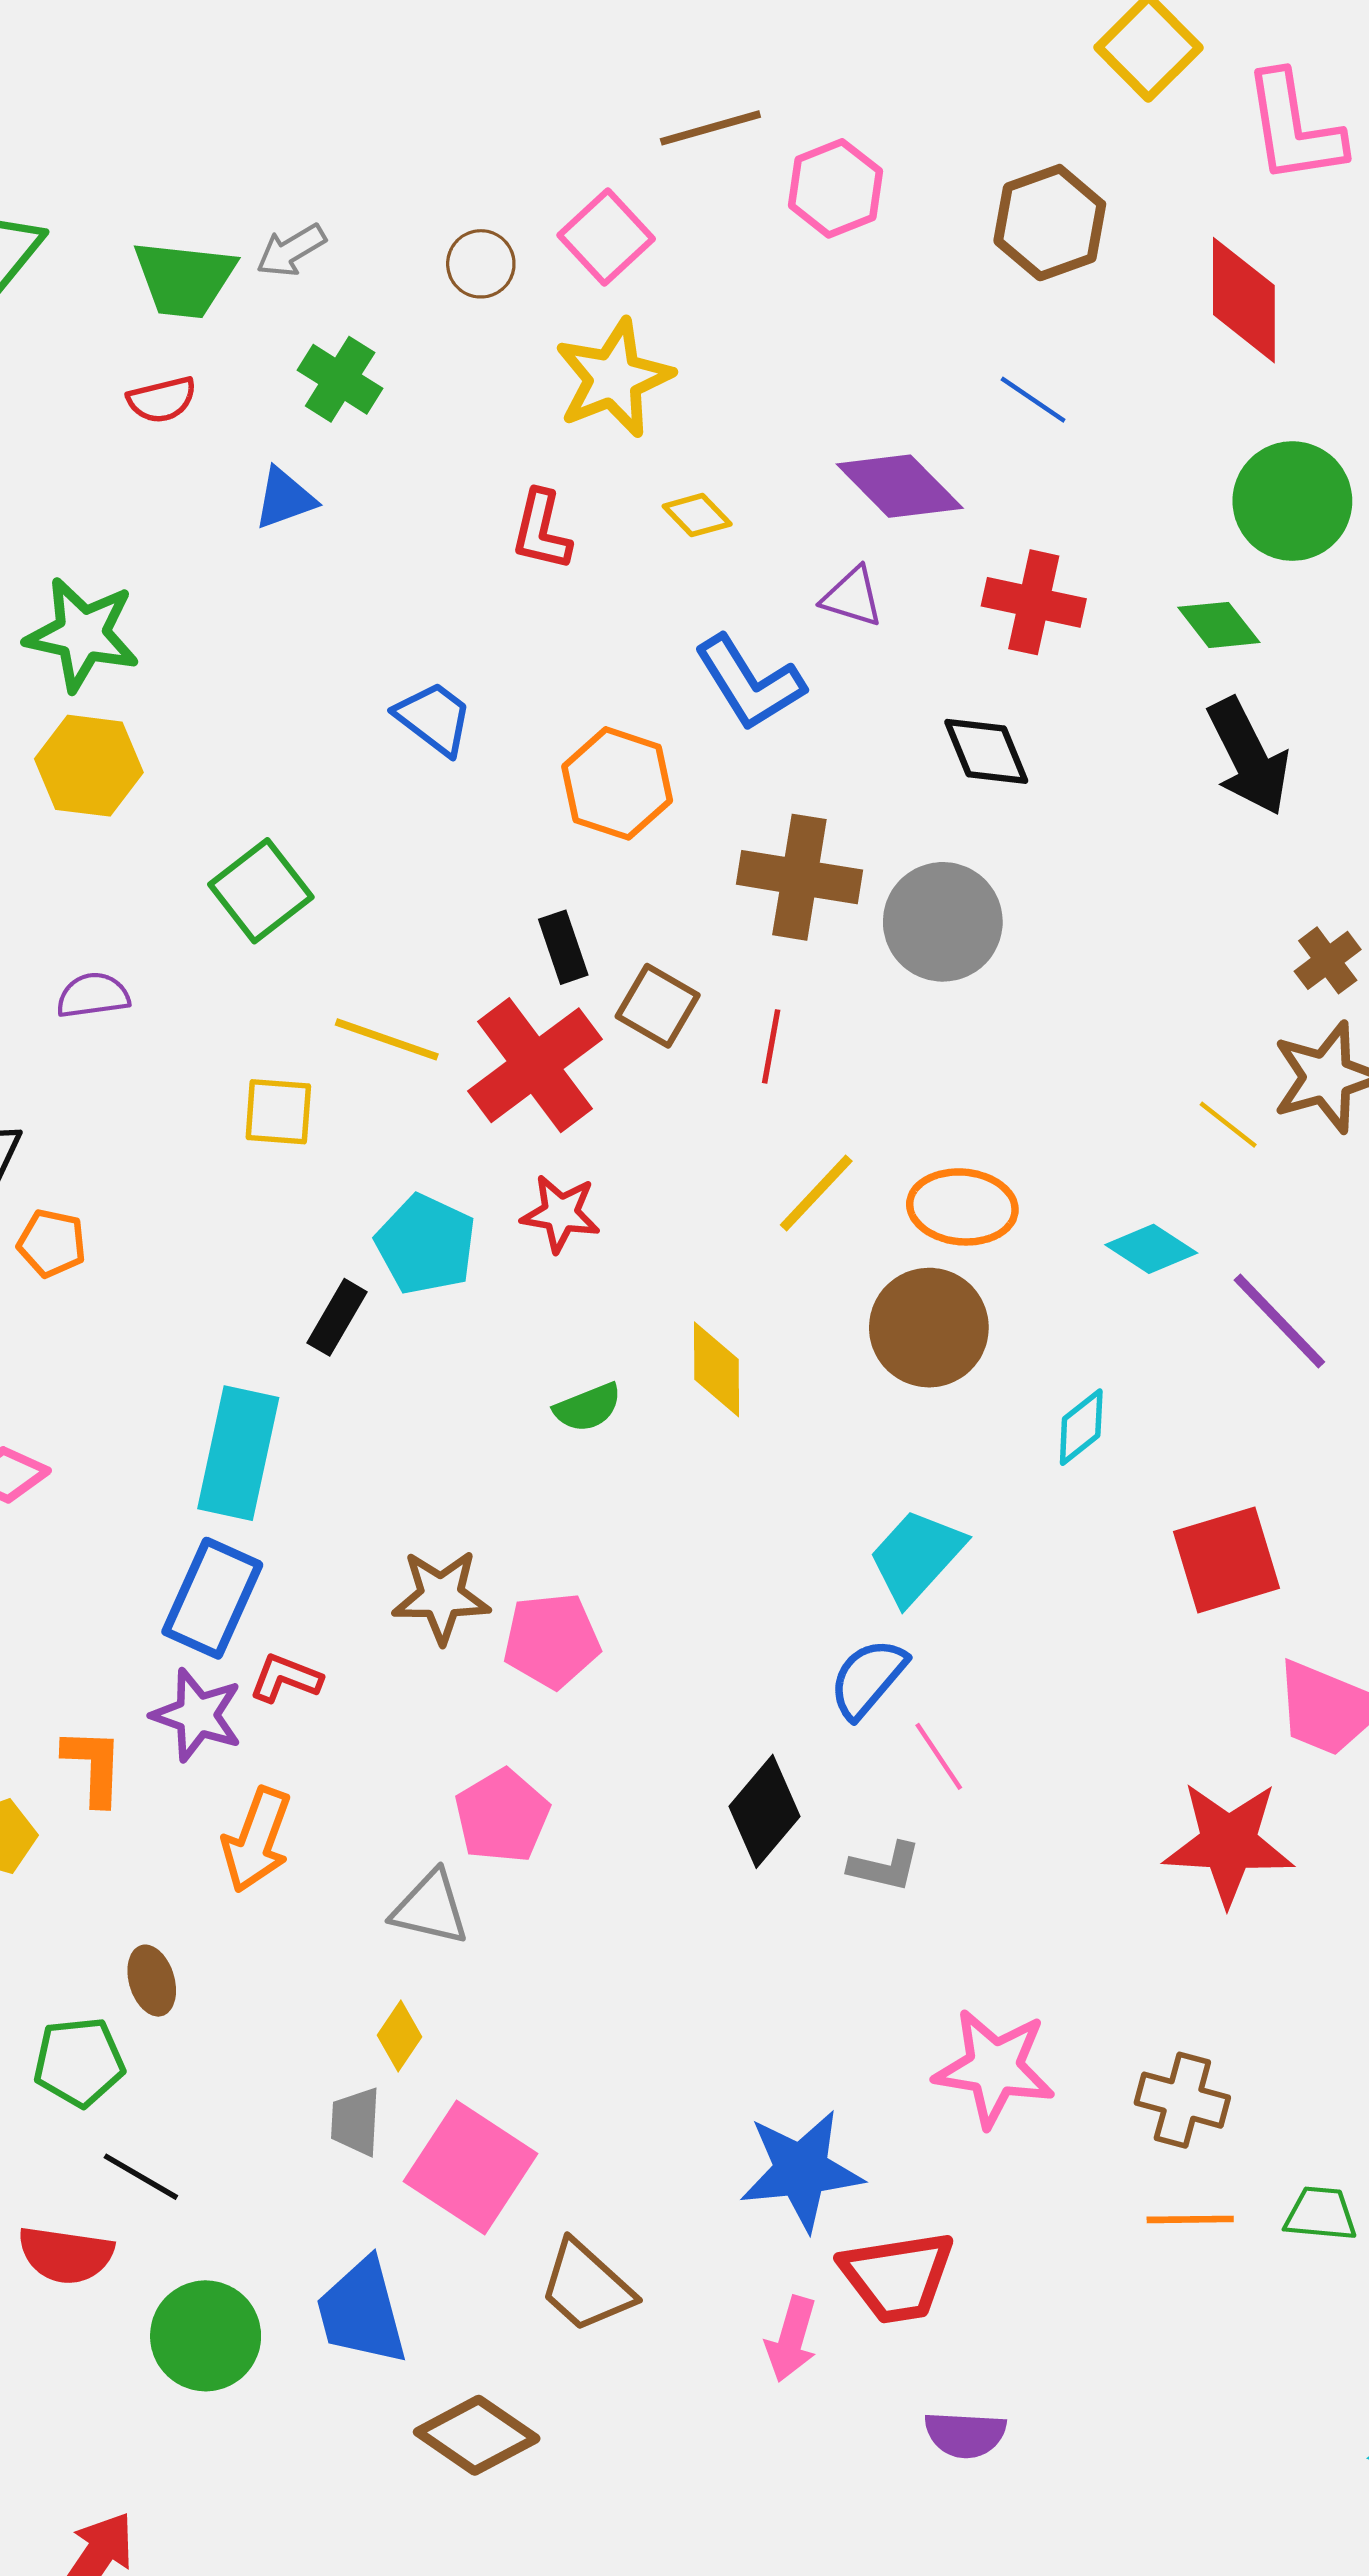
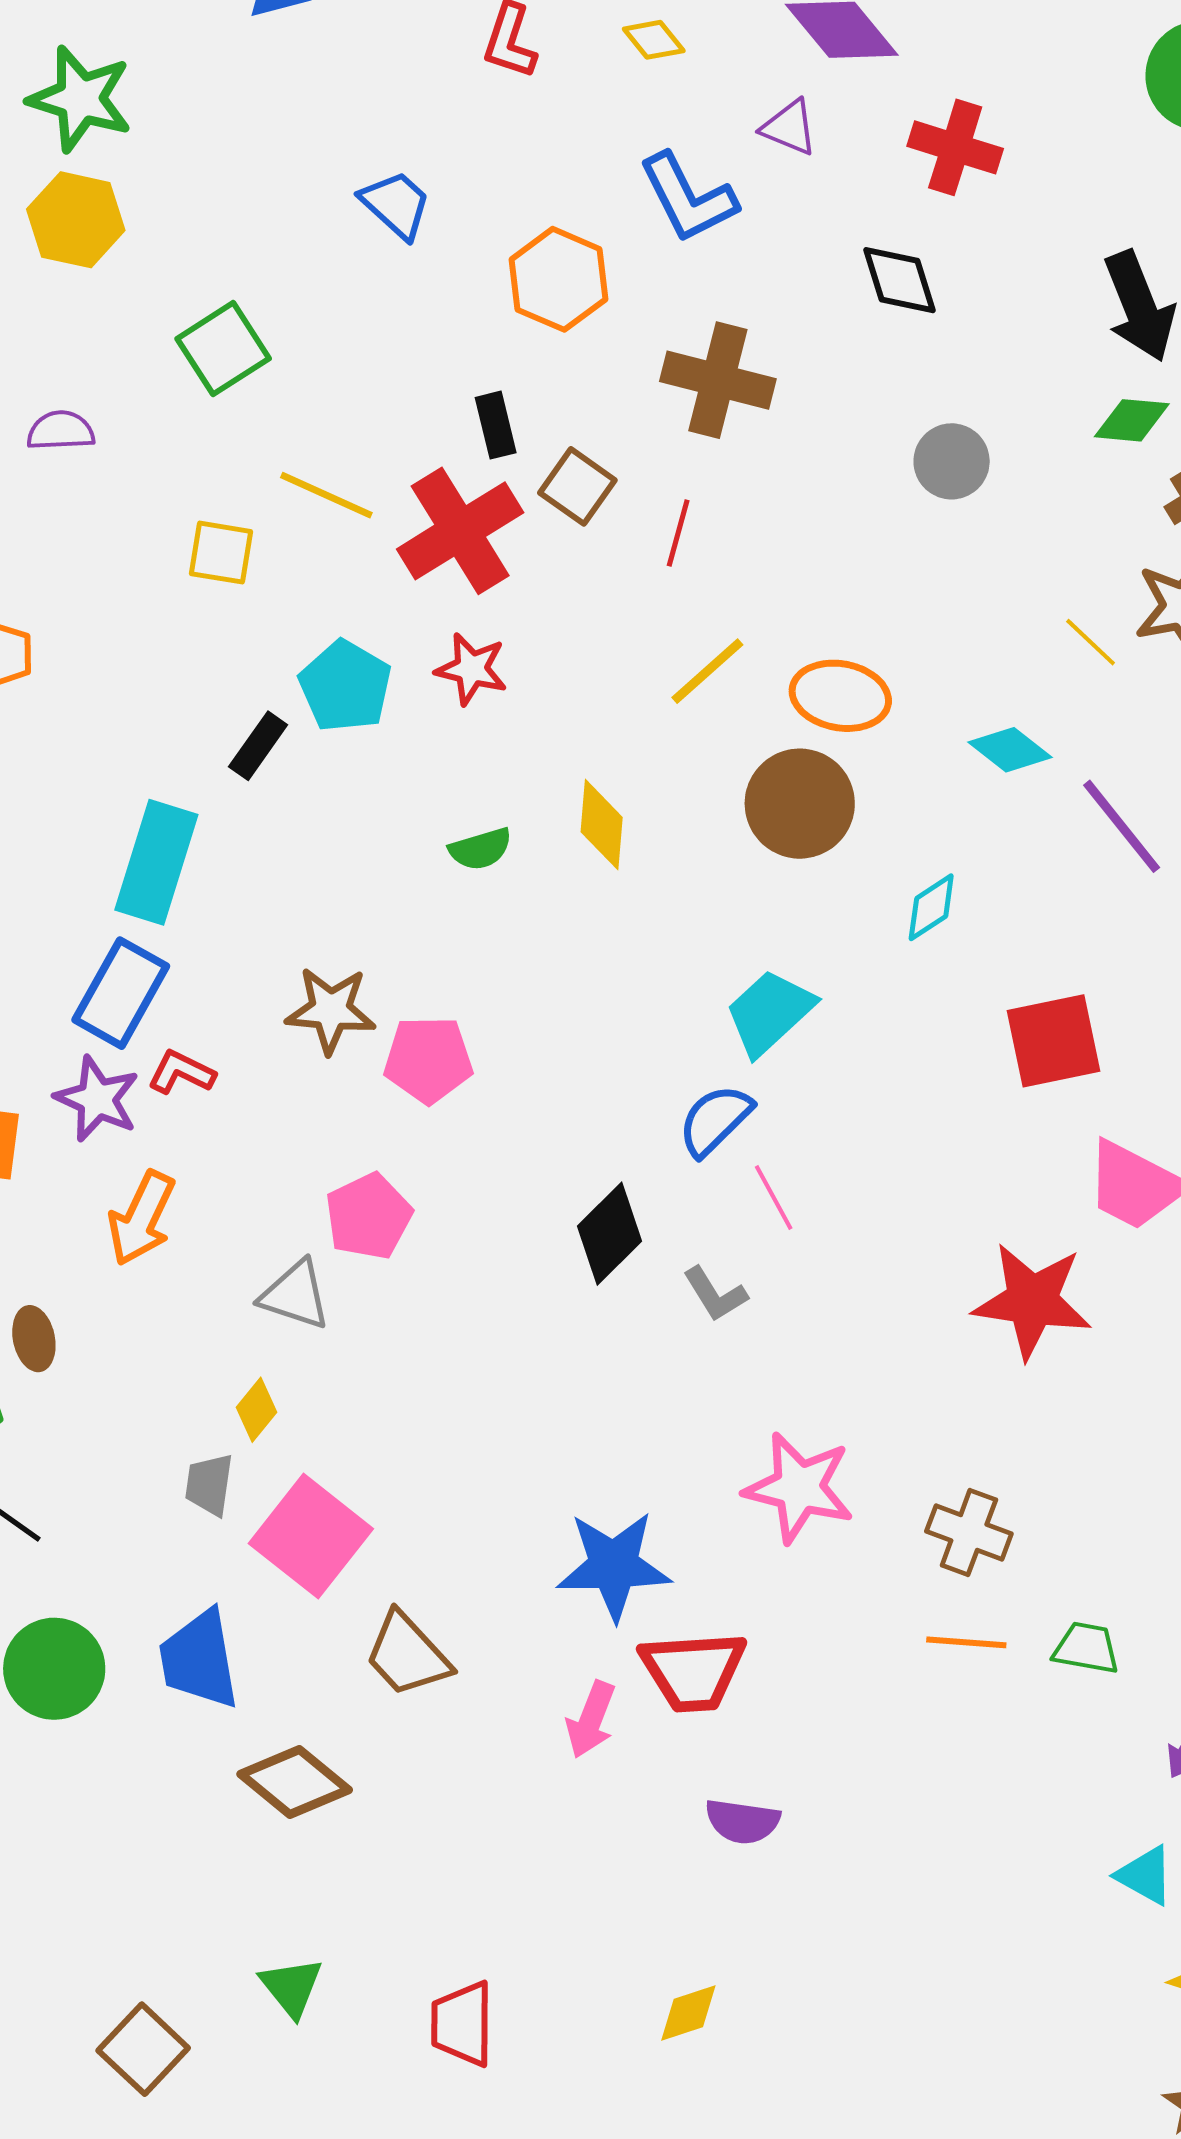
green diamond: (1219, 625) -> (1132, 420), moved, turned -52
gray circle: (943, 922) -> (952, 461), moved, size x0.7
gray L-shape: (885, 1867) -> (715, 1294), turned 40

